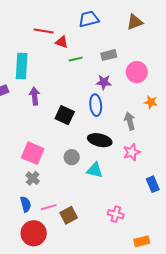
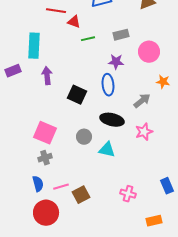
gray arrow: (130, 121) -> (142, 101), turned 66
gray cross: (33, 178) -> (45, 158), turned 32
blue rectangle: (153, 184) -> (167, 186), moved

